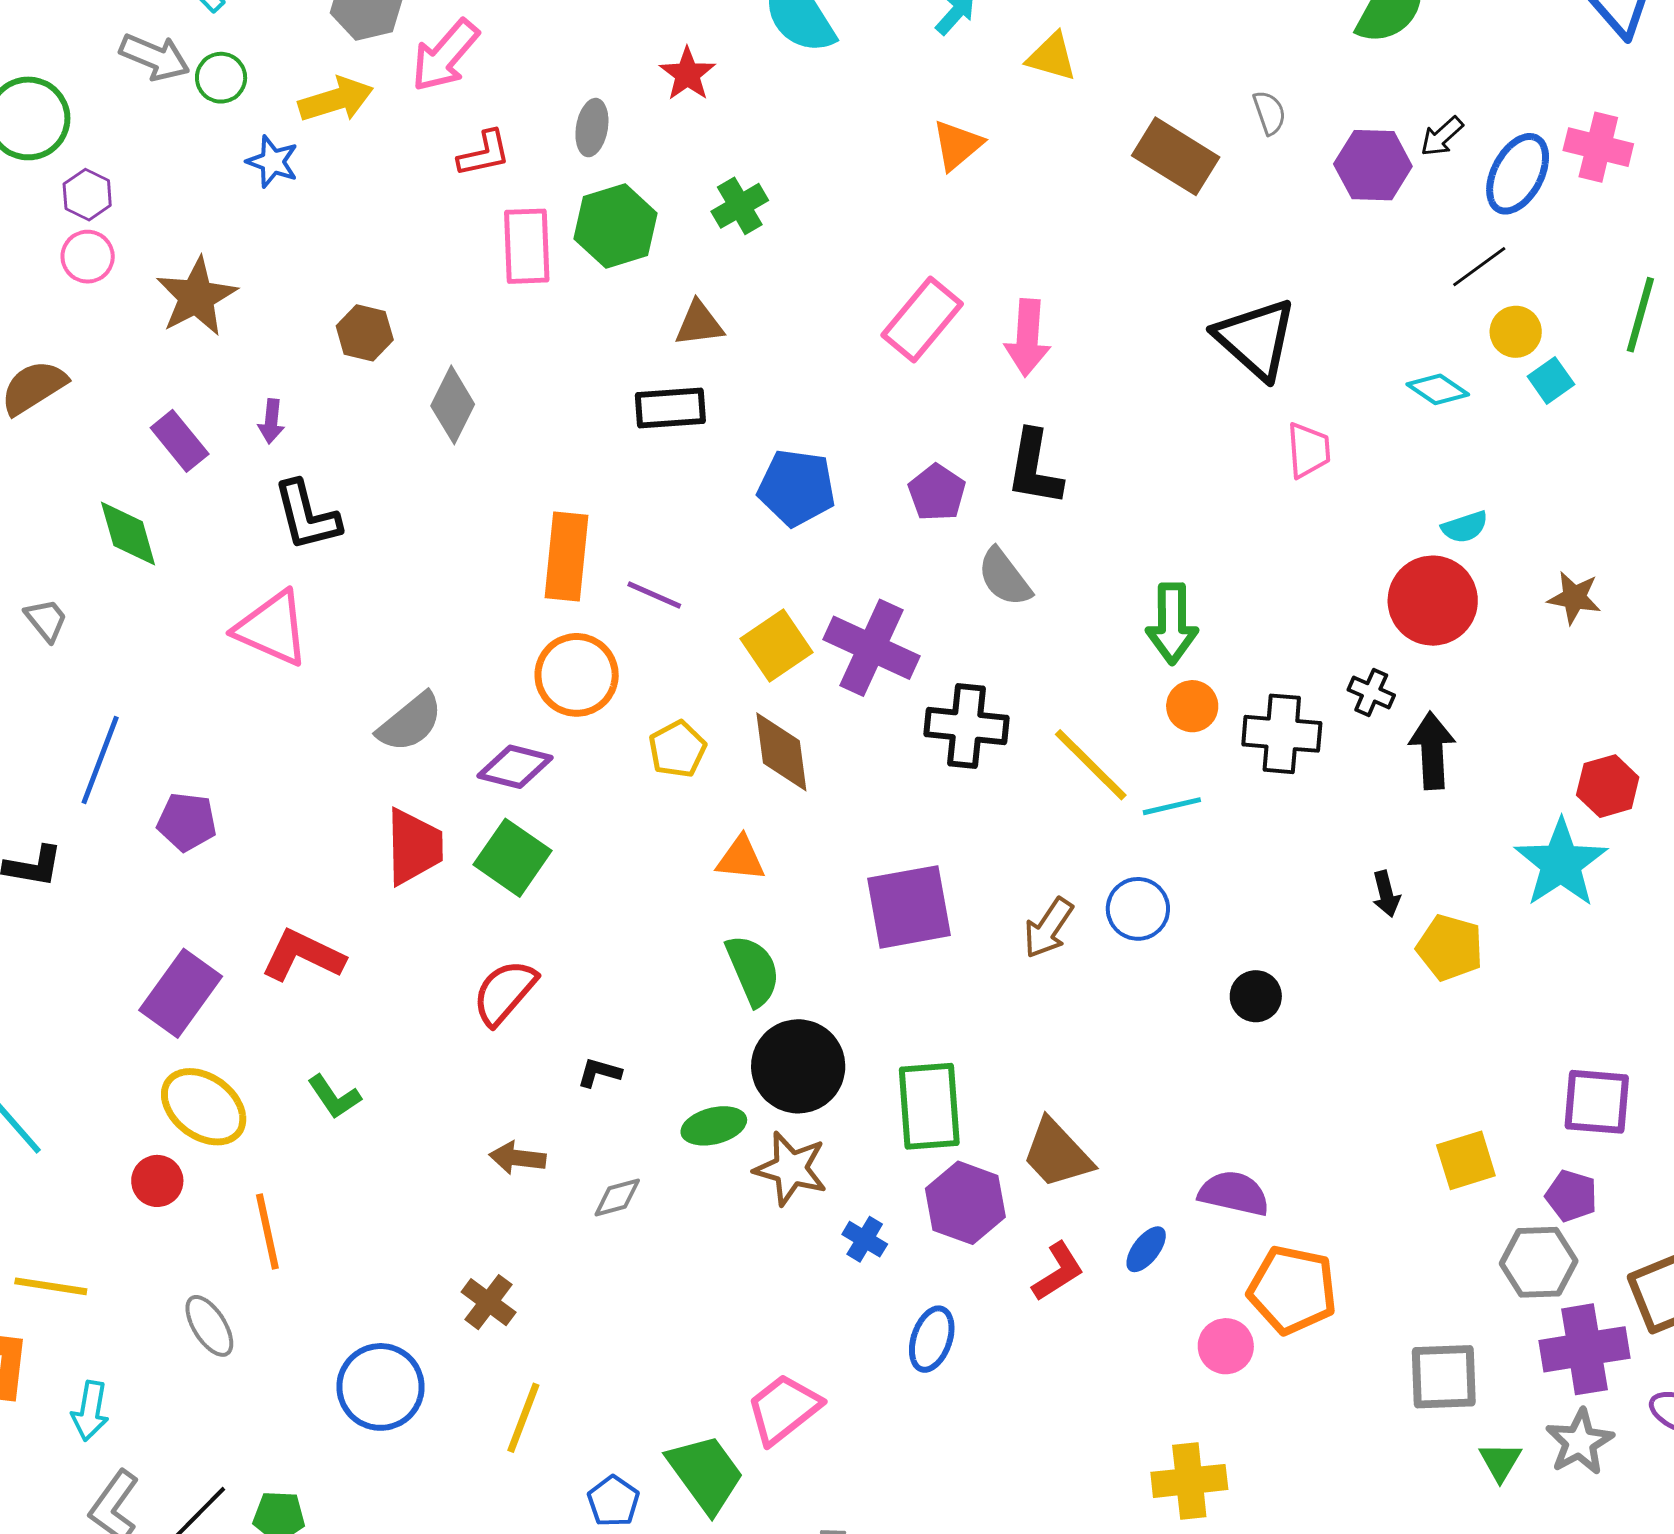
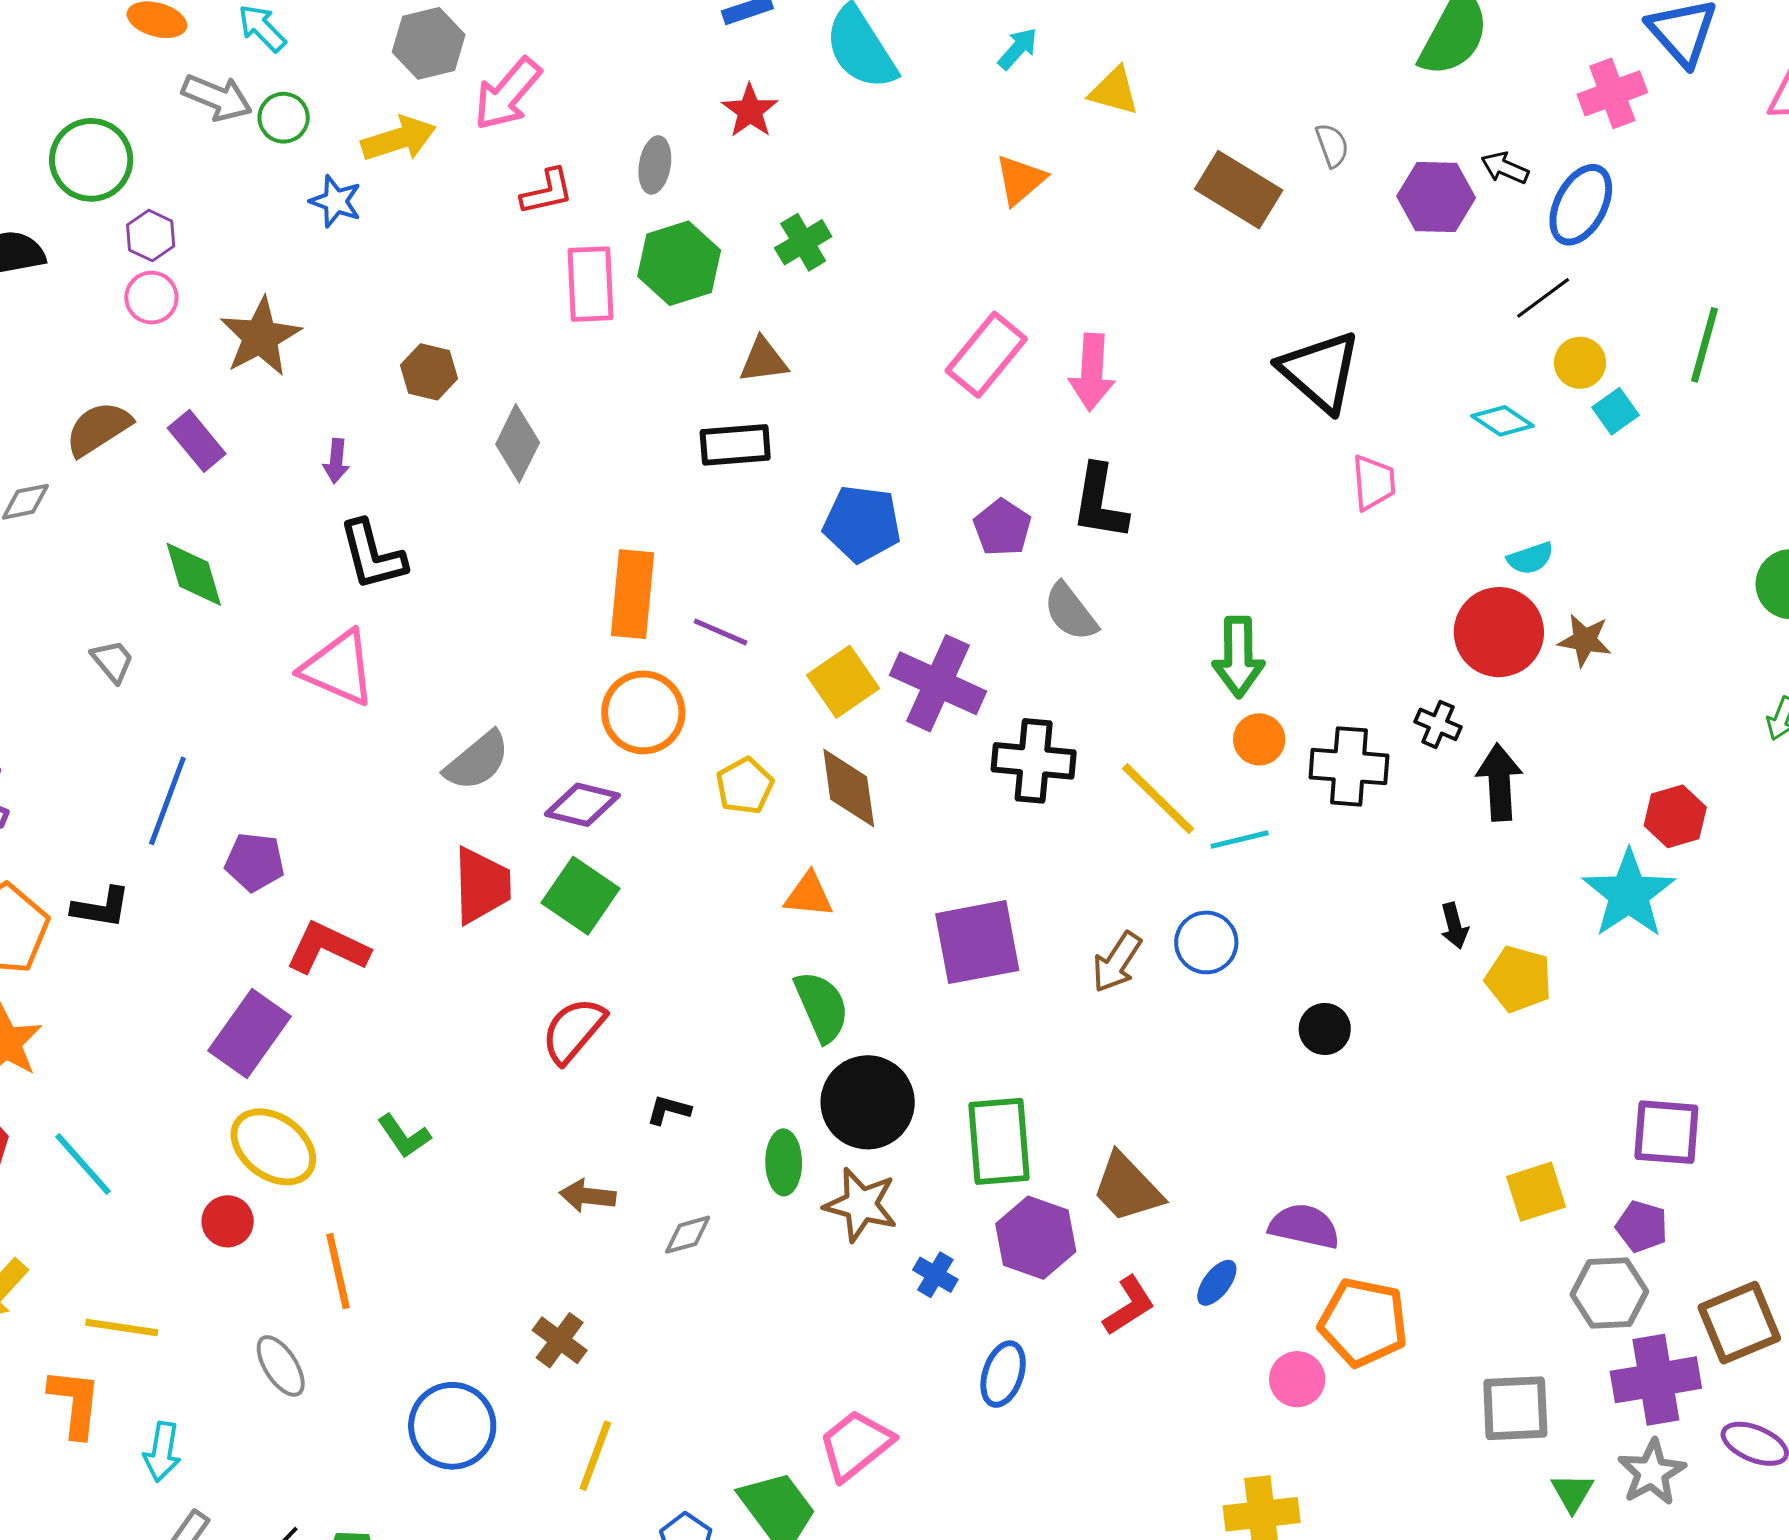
black arrow: (1442, 136) -> (1505, 168), turned 66
pink cross: (1598, 147) -> (1612, 93), moved, turned -34
purple rectangle: (180, 441) -> (197, 441), moved
brown star: (1574, 598) -> (1585, 640), moved
red L-shape: (303, 955) -> (328, 948), moved
green ellipse: (714, 1126) -> (784, 1162), turned -76

